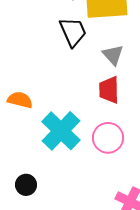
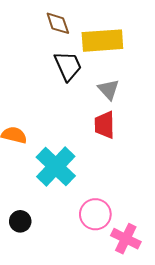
pink circle: (108, 138) -> (95, 214), moved

